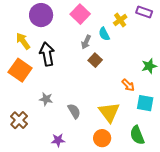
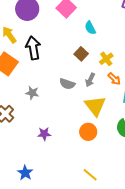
yellow cross: (120, 20) -> (106, 59), moved
gray arrow: (86, 42) -> (90, 80), moved
gray semicircle: (74, 111) -> (67, 84), moved, turned 140

